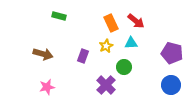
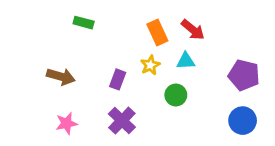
purple cross: (106, 85) -> (122, 121), moved

